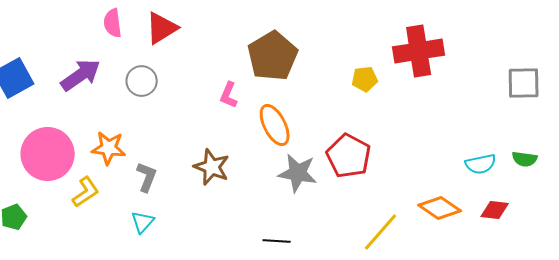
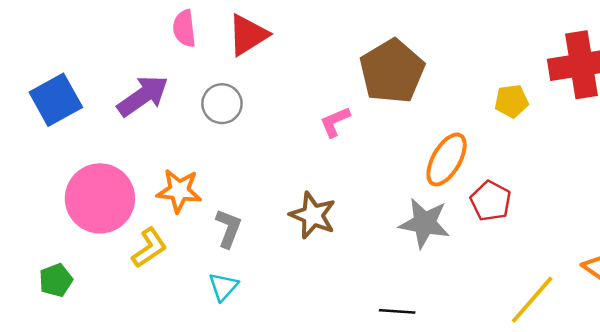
pink L-shape: (229, 95) -> (335, 122), turned 44
orange ellipse: (275, 125) -> (447, 159), moved, turned 57
red pentagon: (349, 156) -> (491, 201), size x0.7

